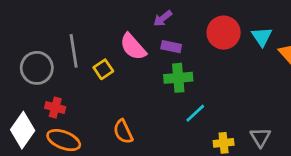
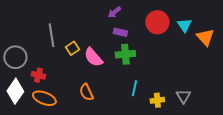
pink semicircle: (133, 47) -> (93, 57), moved
gray circle: (37, 68) -> (15, 57), moved
cyan line: (195, 113) -> (134, 88), moved, turned -35

